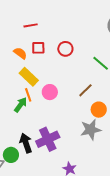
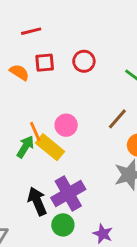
yellow rectangle: (29, 77) -> (50, 147), moved
green circle: (11, 155) -> (63, 225), moved

